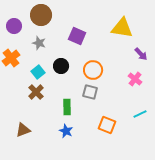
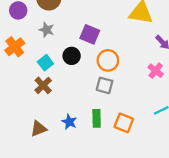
purple square: (77, 36) -> (90, 34), moved
green rectangle: (67, 107) -> (97, 118), moved
brown triangle: (23, 130) -> (39, 129), moved
blue star: (66, 131) -> (69, 122), moved

